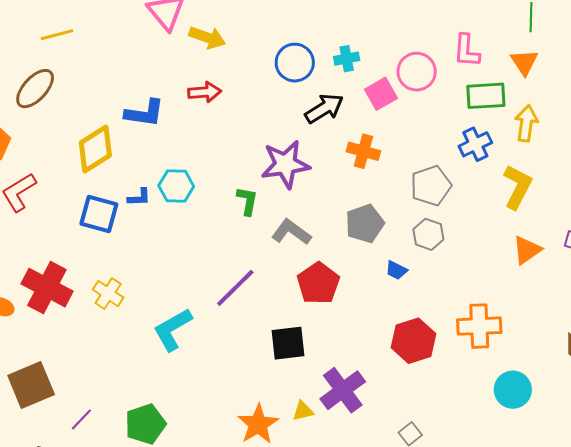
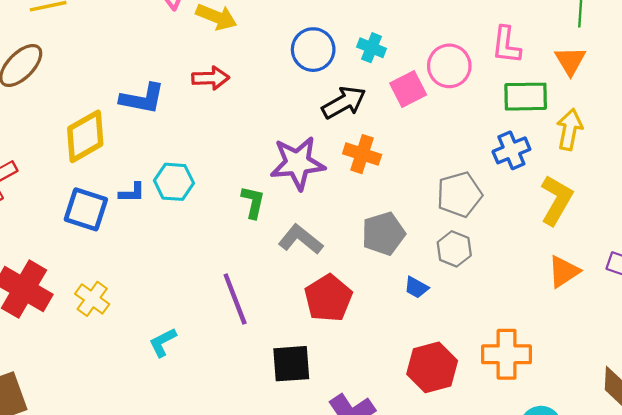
cyan cross: (347, 59) -> (372, 48), turned 30
orange cross: (363, 151) -> (362, 154), moved
purple line: (235, 288) -> (235, 299), turned -69
cyan L-shape: (173, 329) -> (163, 342), size x0.6

